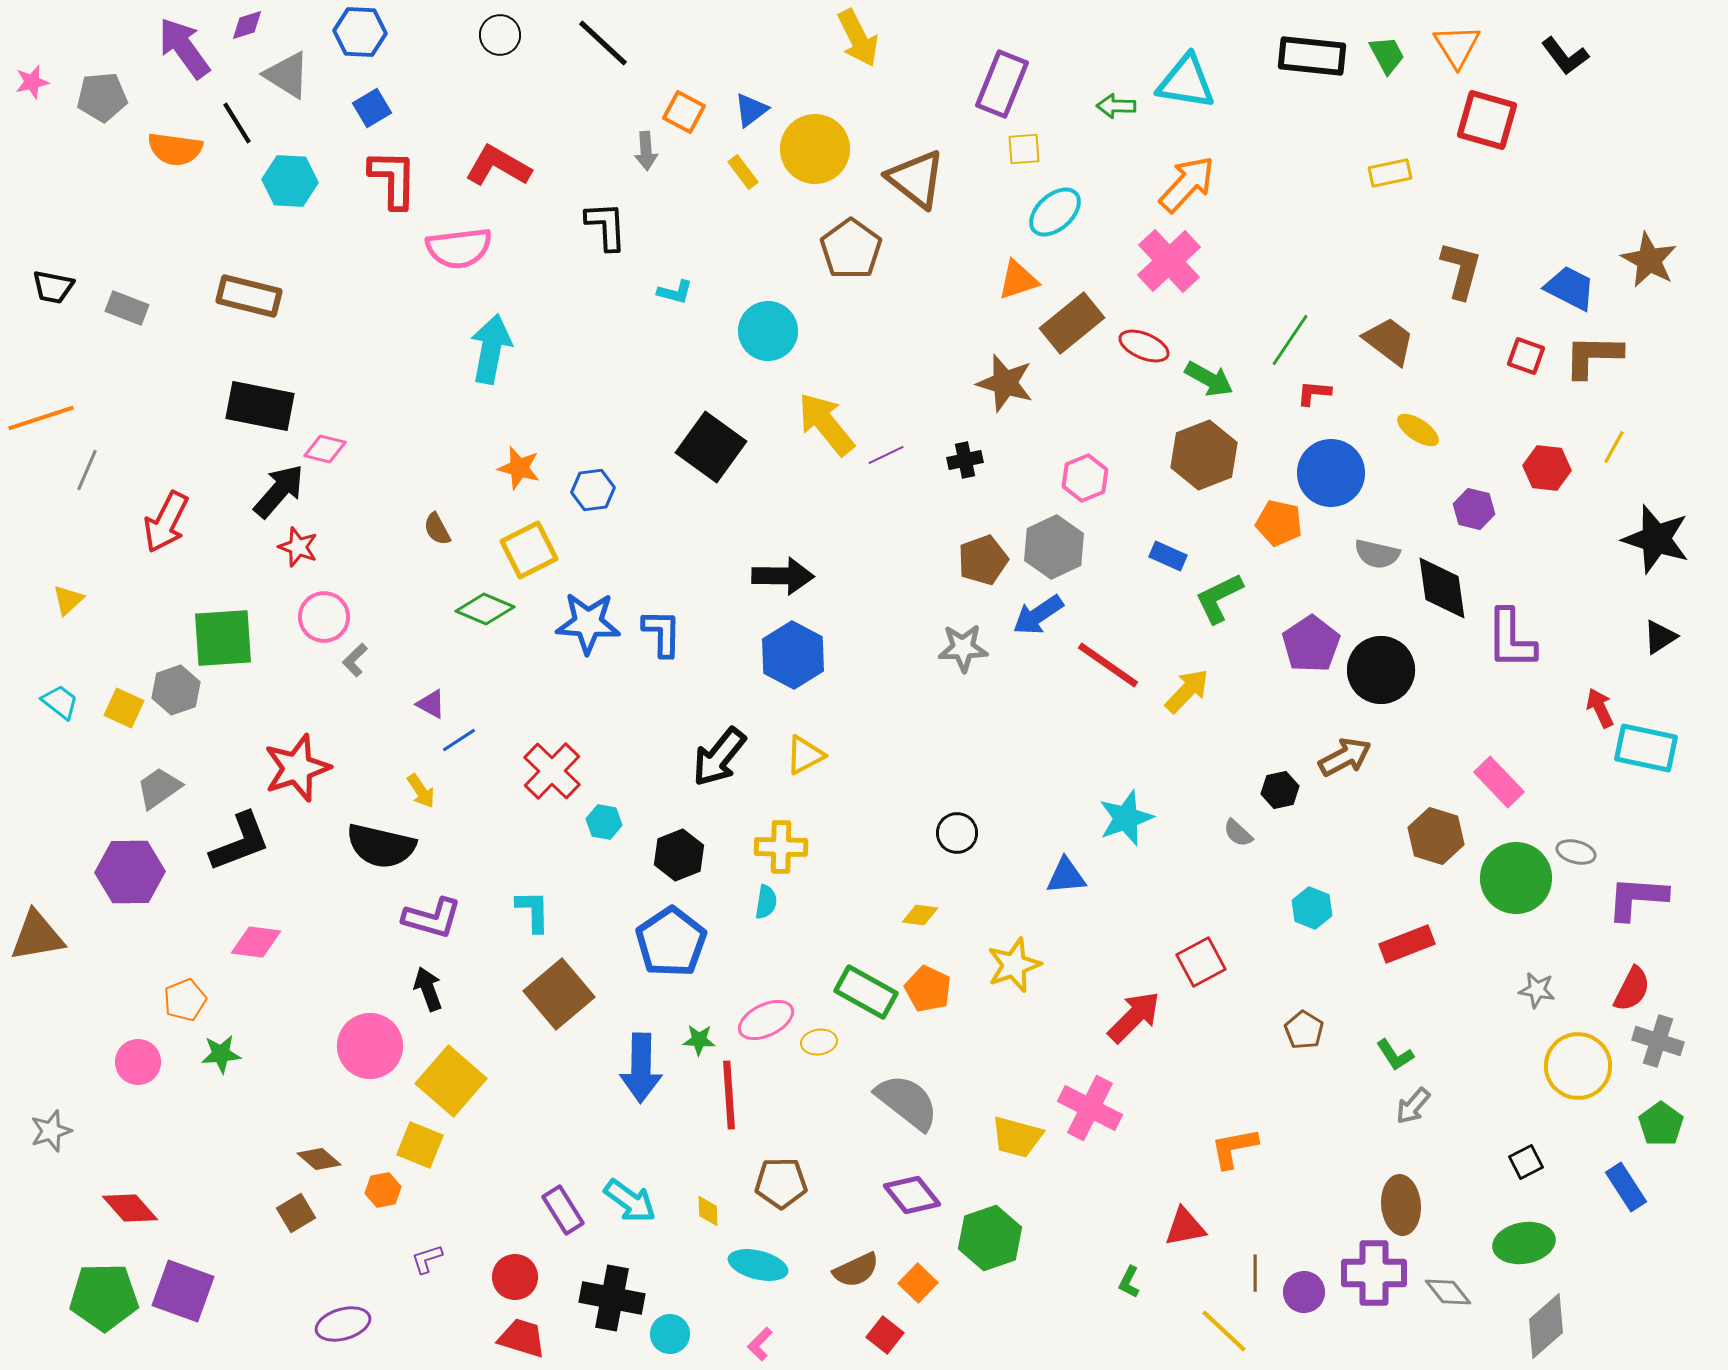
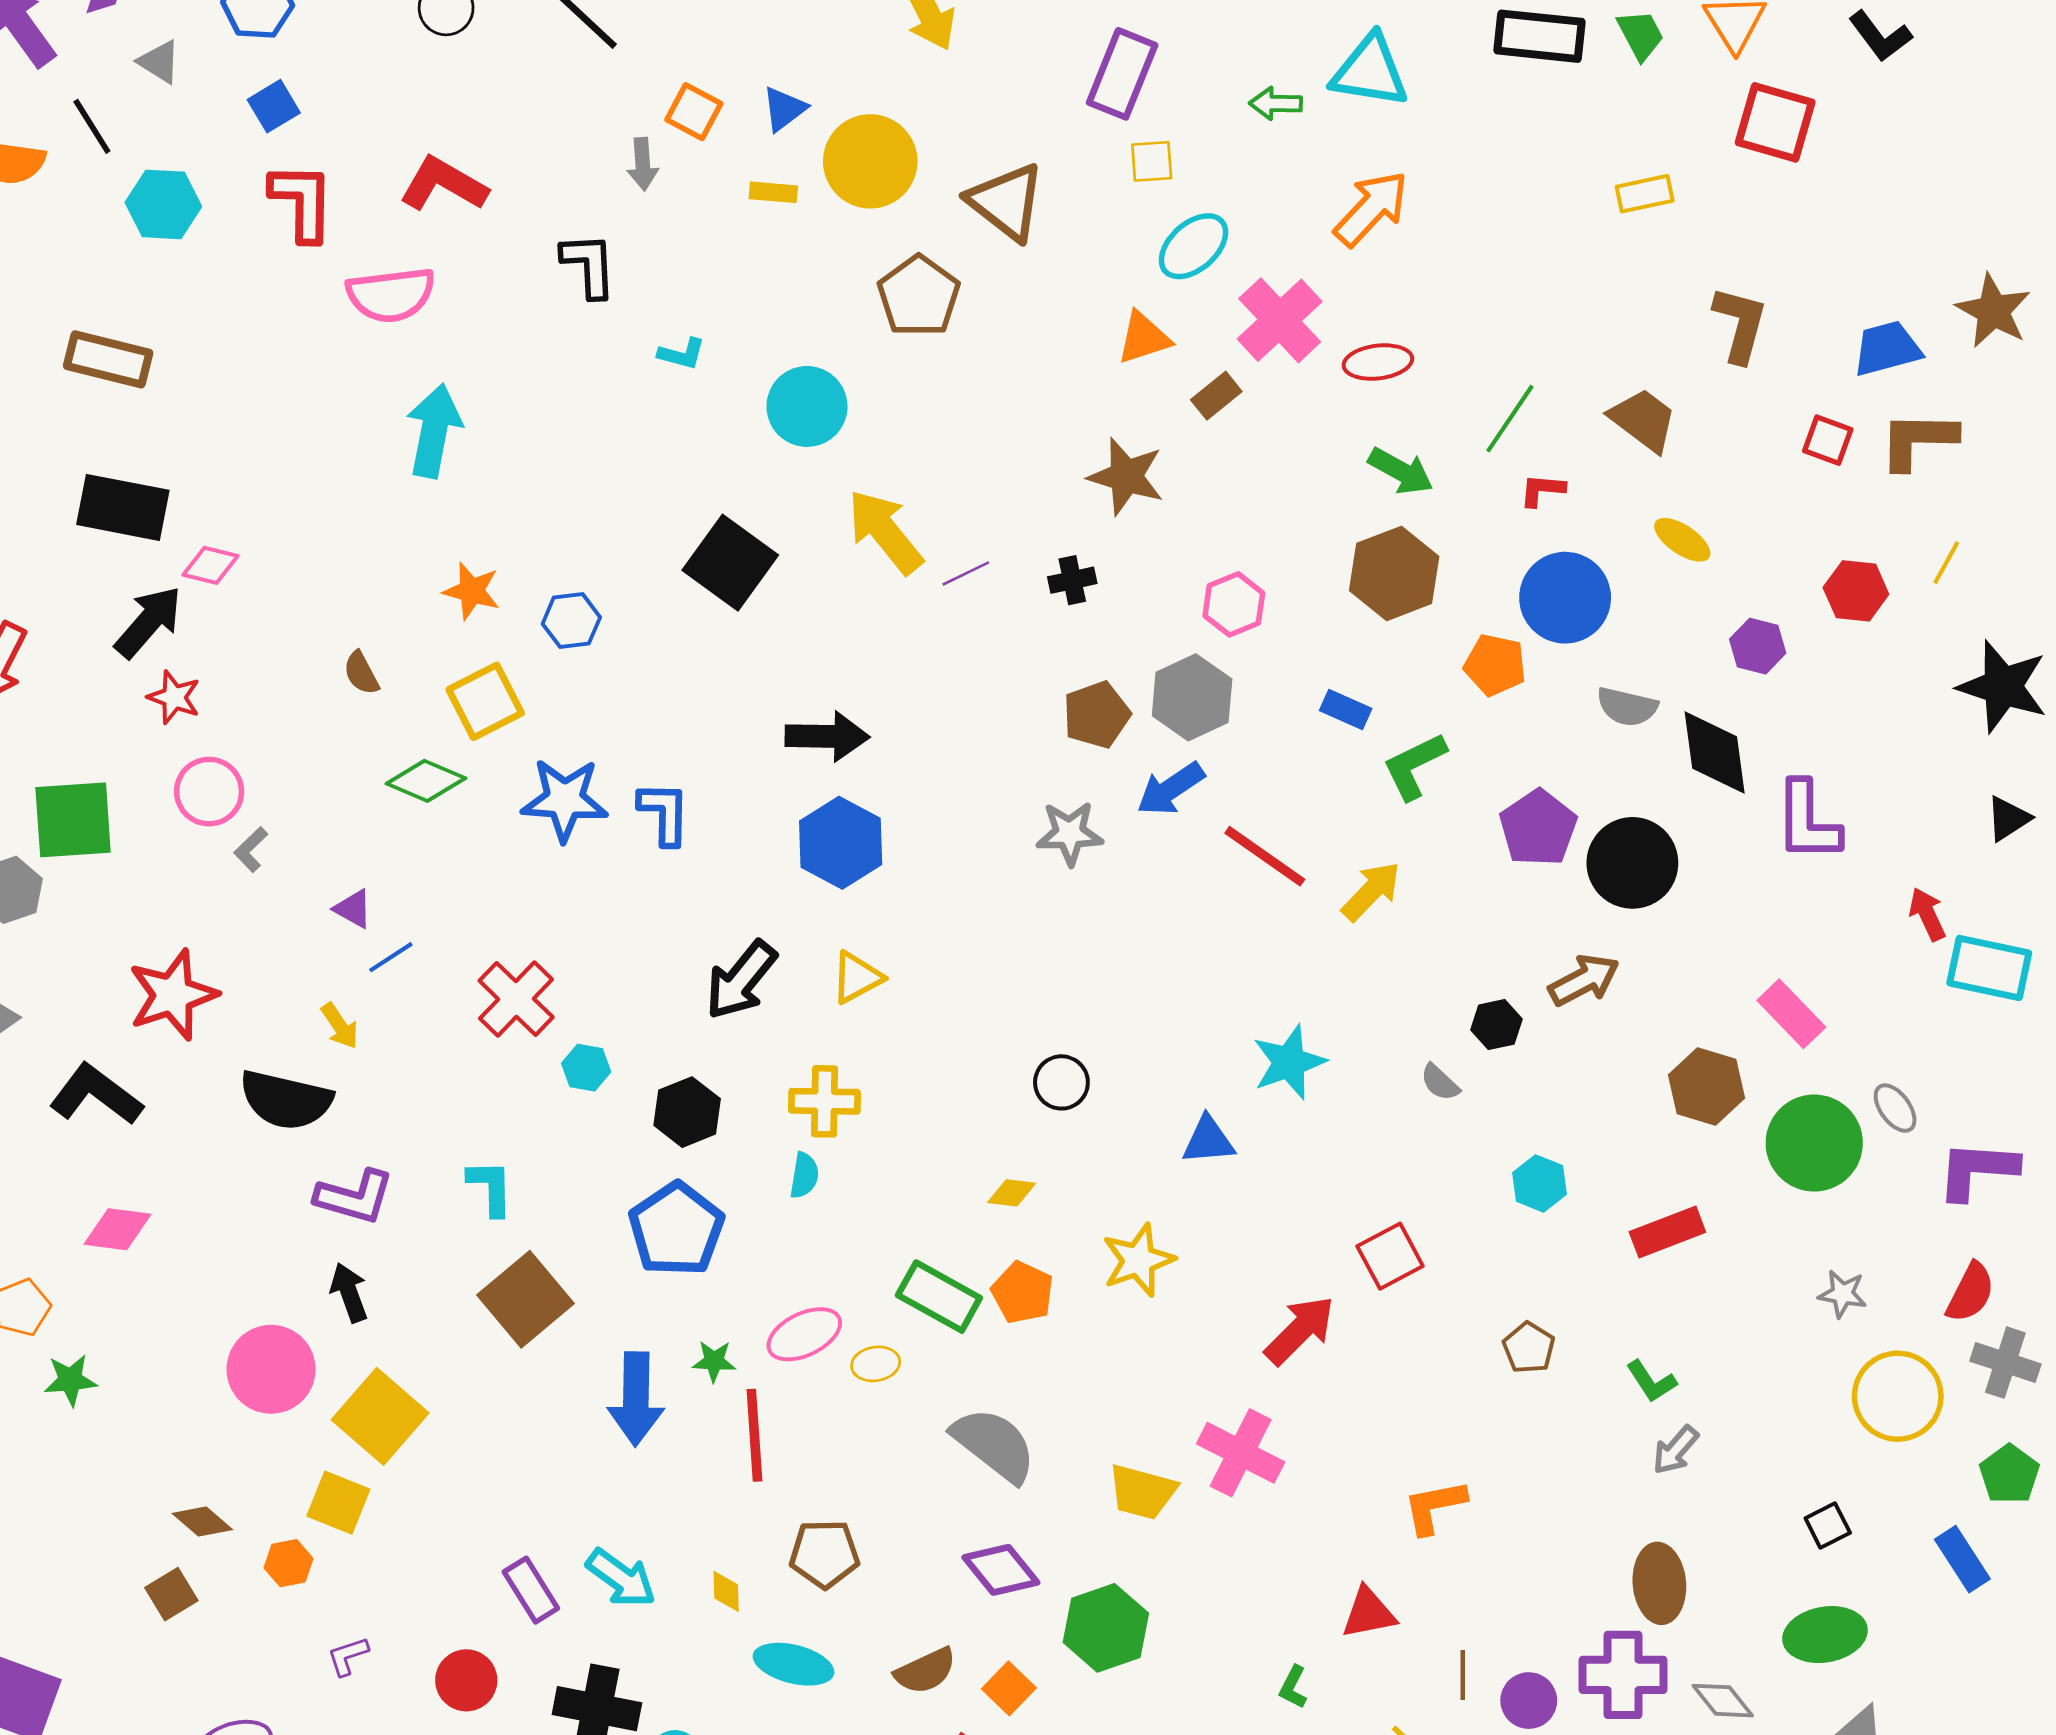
gray triangle: (287, 75) -> (159, 62), size x0.7
yellow rectangle: (743, 172) -> (773, 192), turned -48
pink cross: (1169, 261) -> (1280, 320), moved
blue trapezoid: (1570, 288) -> (1887, 349), turned -42
brown rectangle: (1072, 323) -> (1216, 396), size x0.6
red ellipse: (1144, 346) -> (1378, 362), moved, turned -30
black L-shape: (240, 842) -> (96, 1095), turned -122
gray ellipse: (1576, 852) -> (1895, 1108), turned 39

